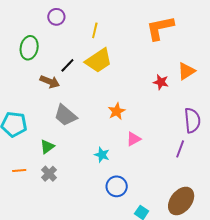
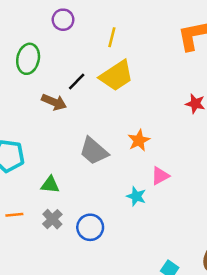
gray trapezoid: (65, 115) -> (94, 151), moved
green triangle: (47, 147) -> (50, 185), turned 42
cyan star: (102, 155) -> (136, 196), moved
blue circle: (117, 186) -> (90, 227), moved

